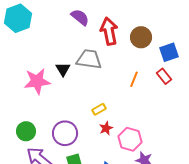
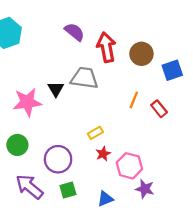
red rectangle: (164, 76) -> (159, 109), moved
green circle: (26, 131) -> (17, 145), moved

